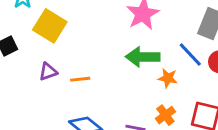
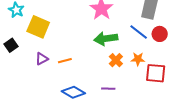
orange star: (168, 78) -> (138, 59), moved
orange cross: (165, 115) -> (116, 60), moved

